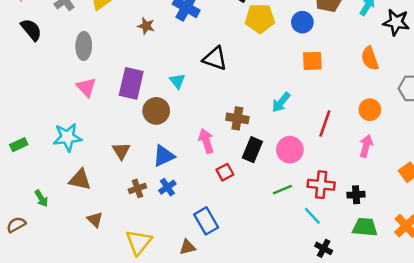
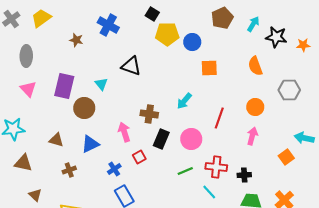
blue circle: (302, 22) -> (192, 42), moved
brown triangle: (121, 151) -> (56, 140), turned -42
blue cross: (167, 187) -> (114, 169), moved

